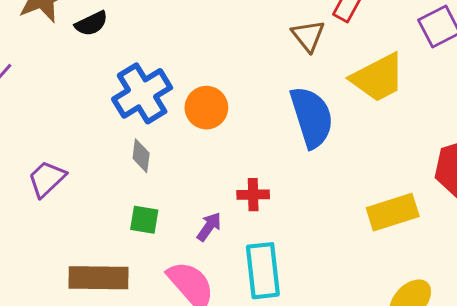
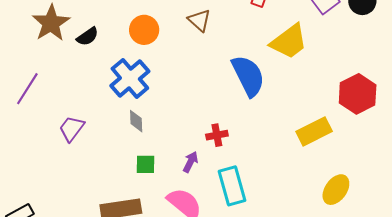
brown triangle: (308, 36) -> (199, 20), moved
orange circle: (206, 108) -> (144, 30), moved
purple trapezoid: (47, 179) -> (72, 129), moved

